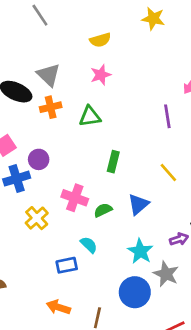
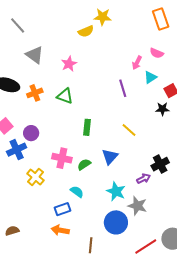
yellow semicircle: (100, 40) -> (86, 31), moved
gray triangle: (49, 75) -> (35, 55), moved
green triangle: (90, 116) -> (65, 96), turned 36
orange arrow: (58, 307) -> (60, 230), moved

